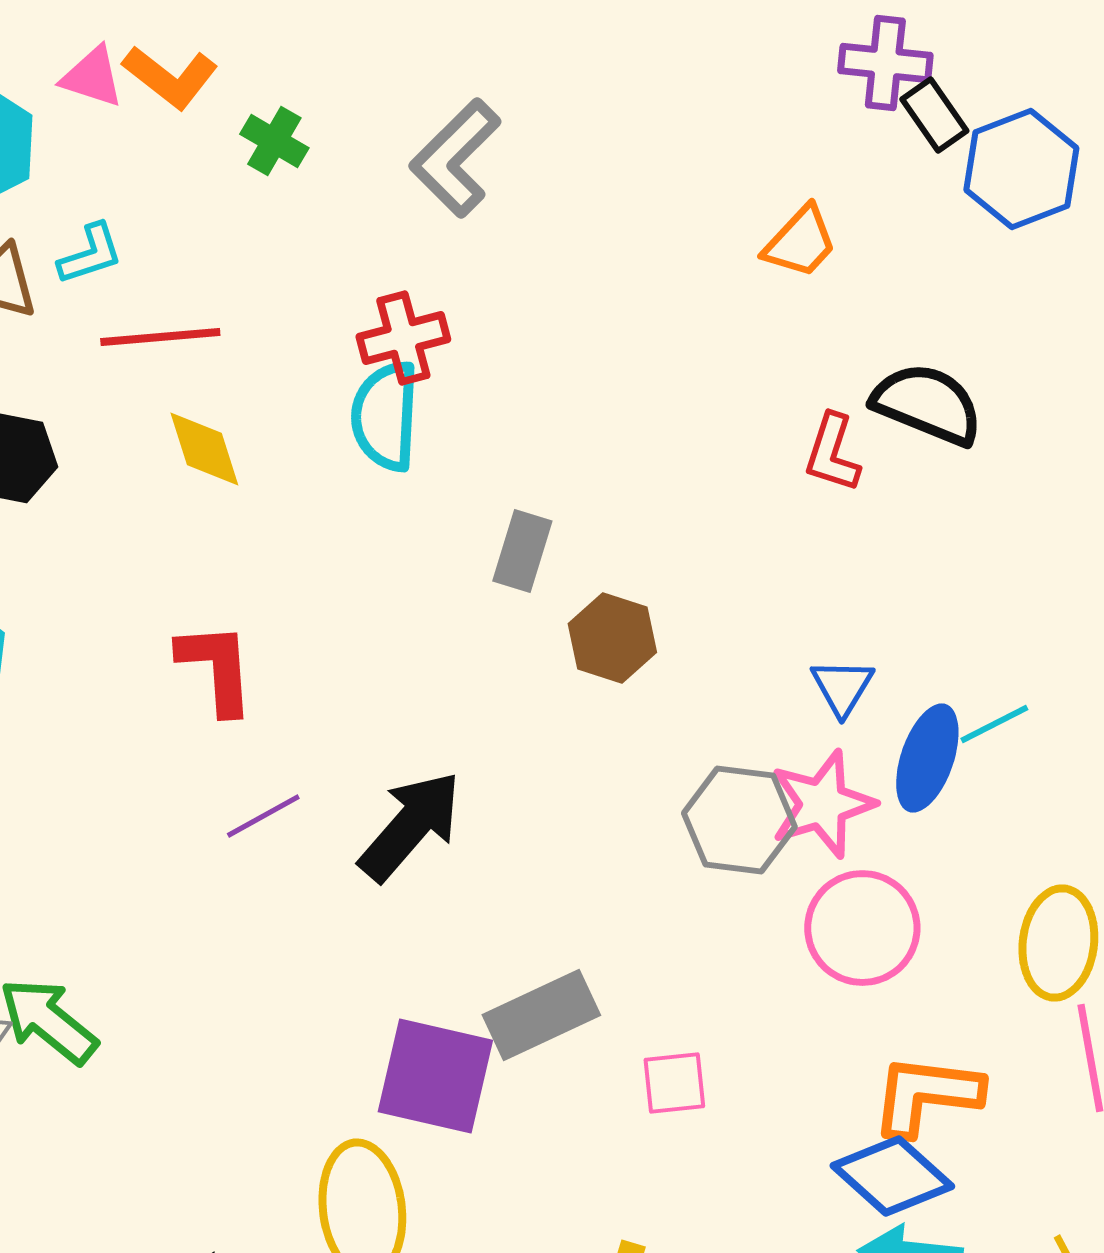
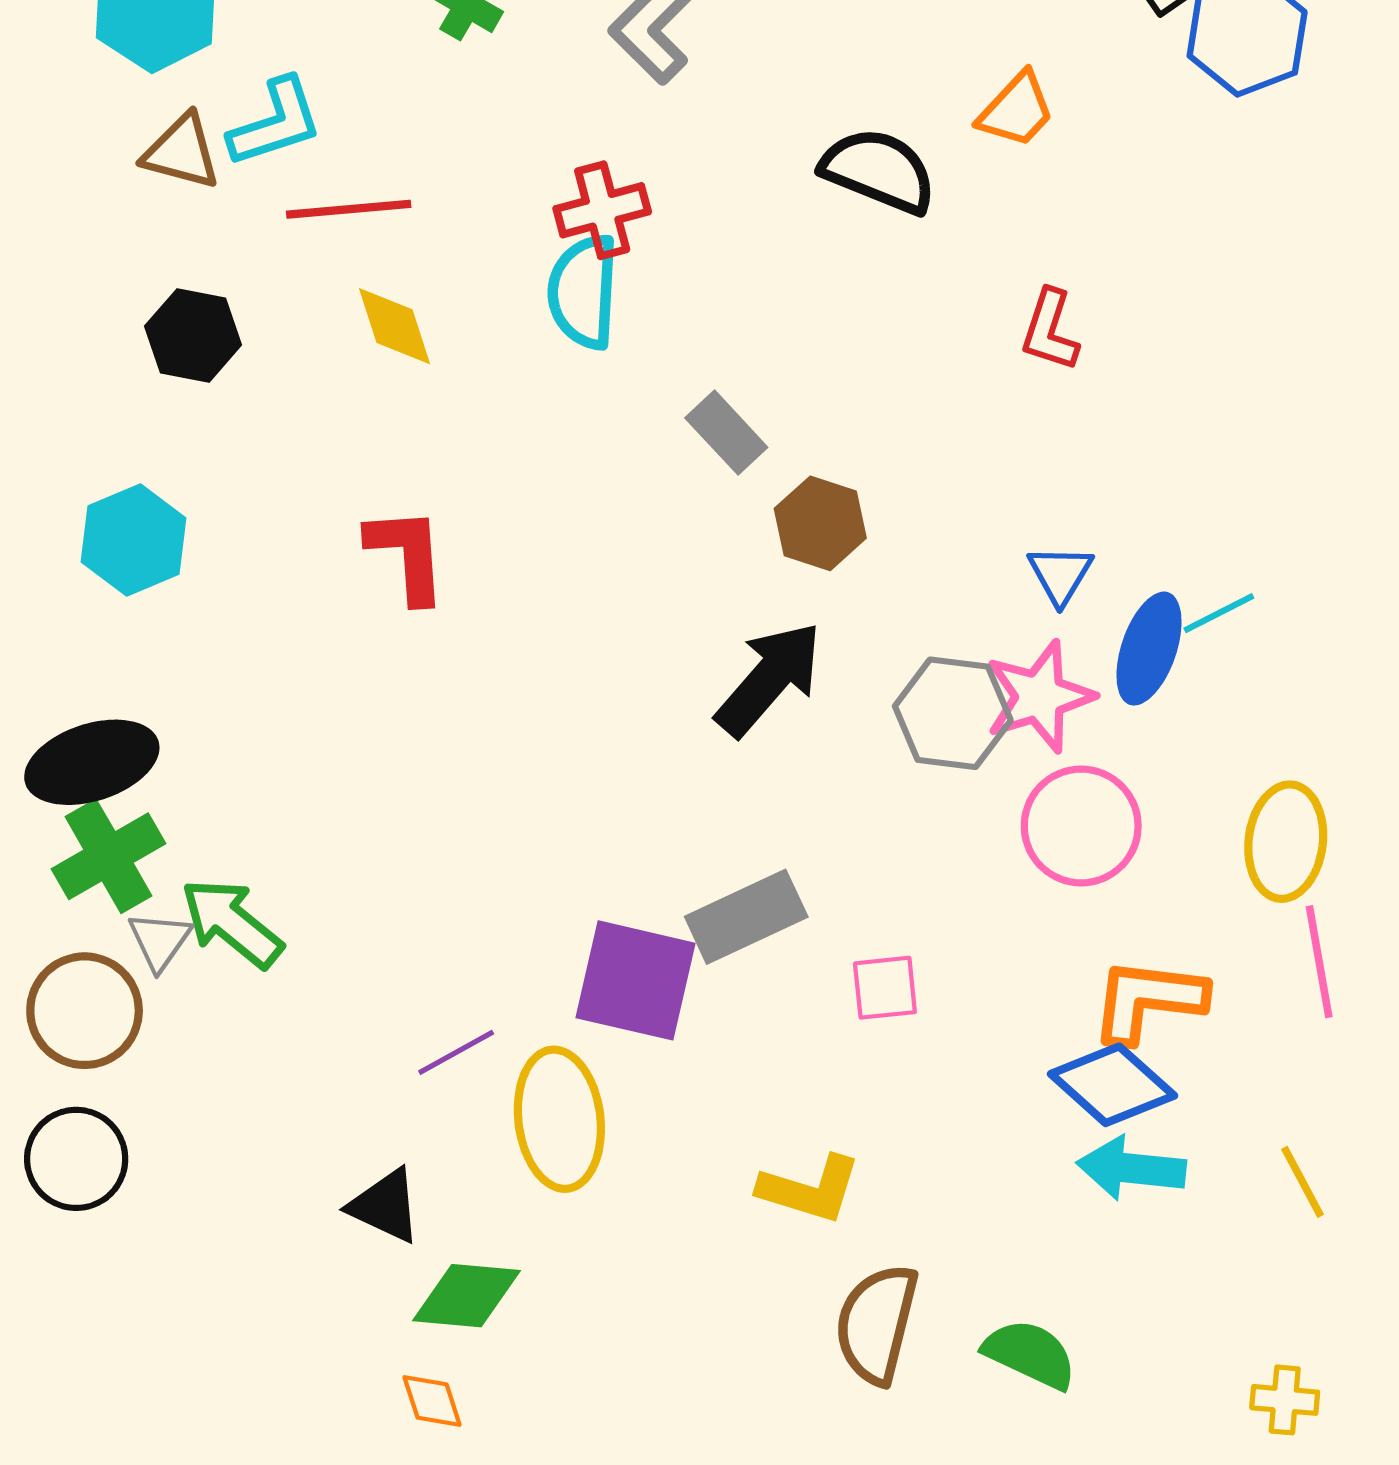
cyan L-shape: (90, 254) -> (276, 123), size x1.4
black semicircle: (927, 404) -> (879, 171), moved
gray rectangle: (522, 551) -> (726, 433), turned -60
purple line: (263, 816) -> (456, 1052), moved
black arrow: (410, 826) -> (769, 679), moved

